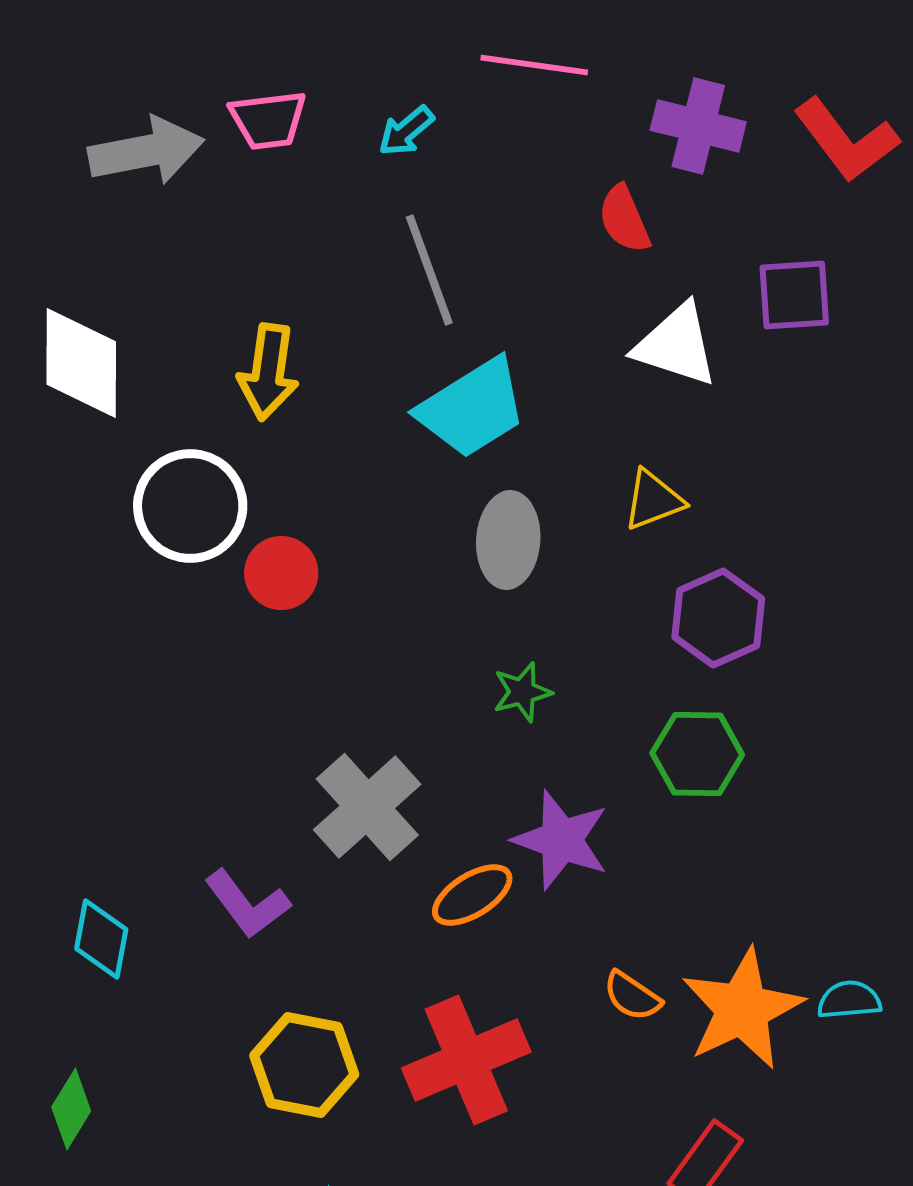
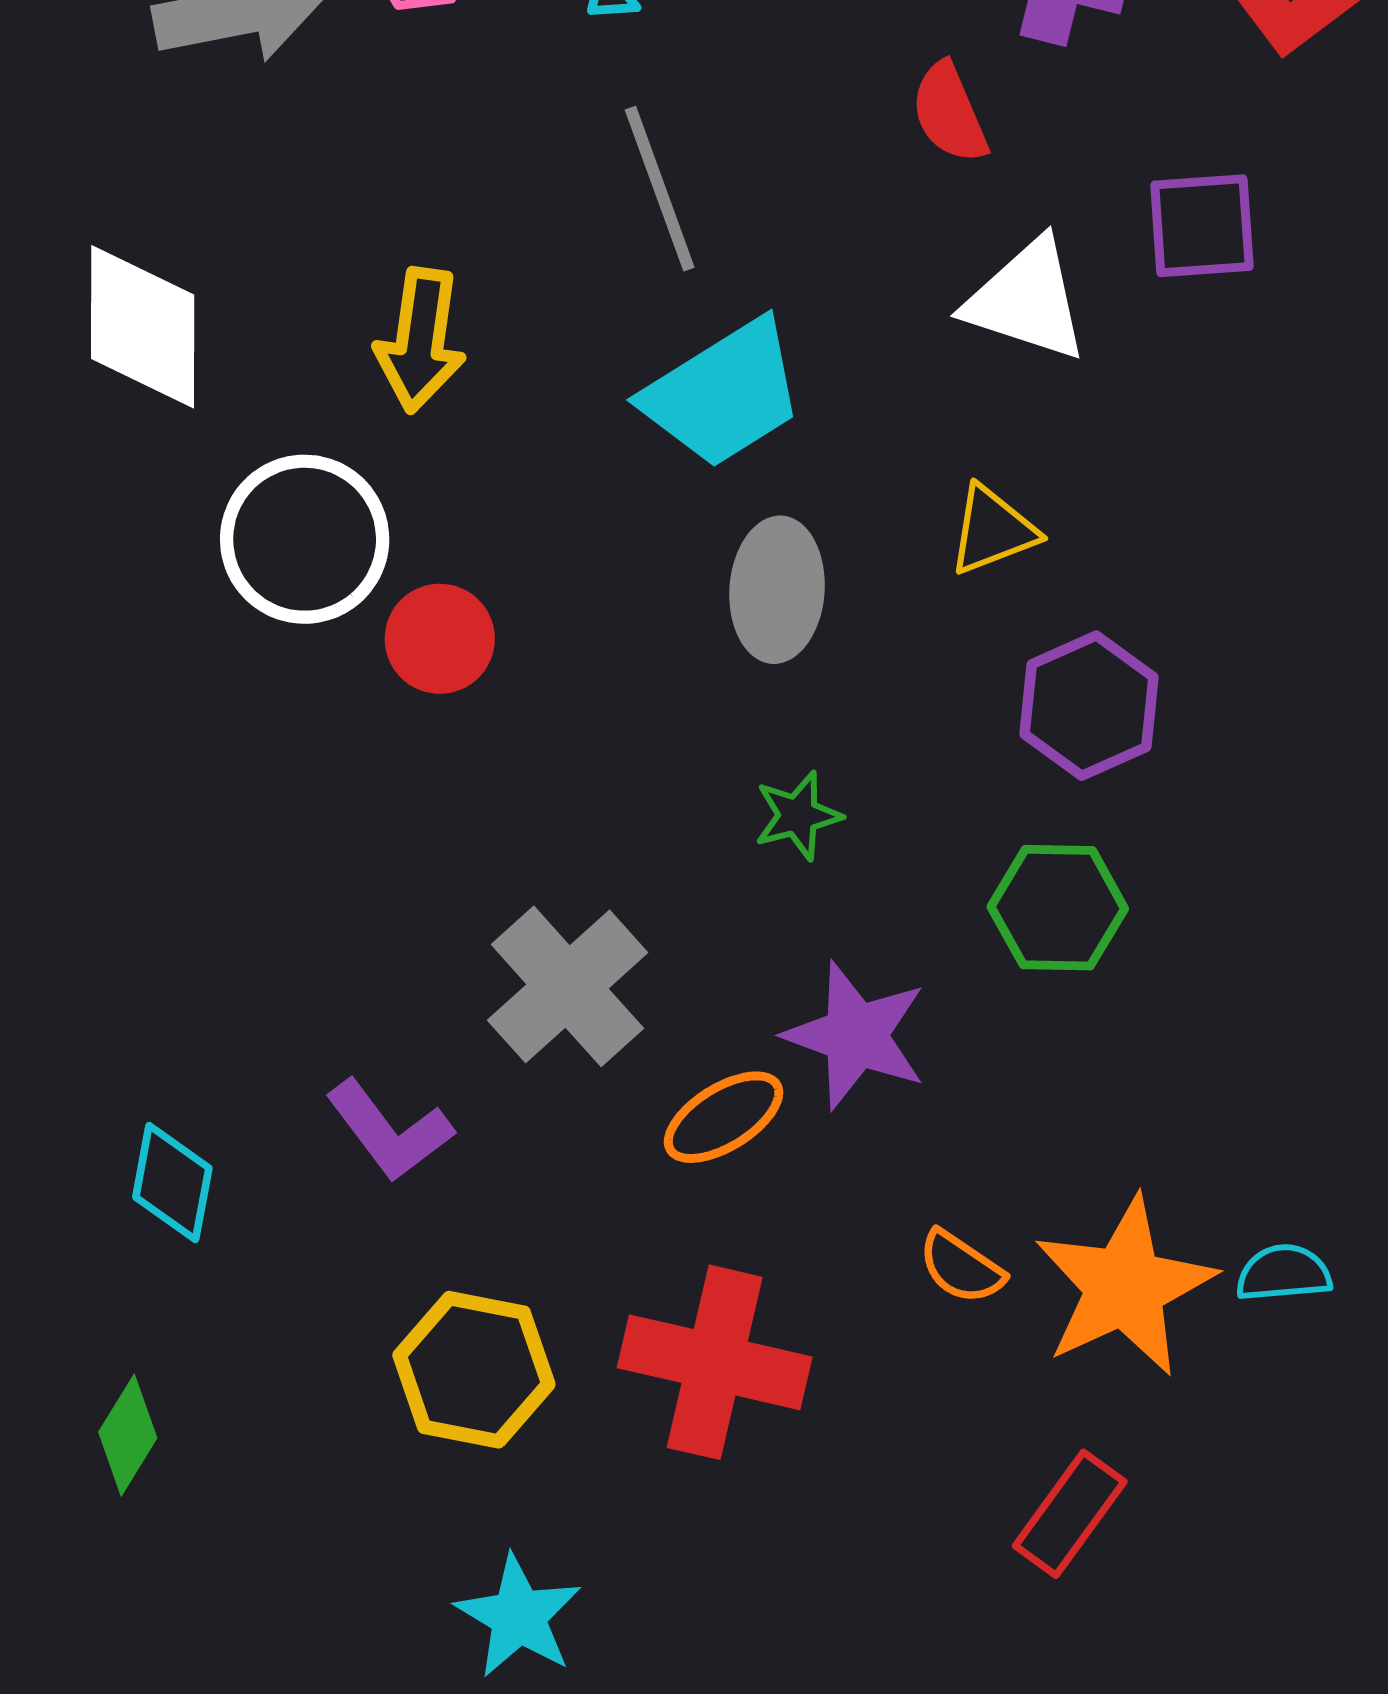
red cross: (466, 1060) -> (715, 1362), turned 36

